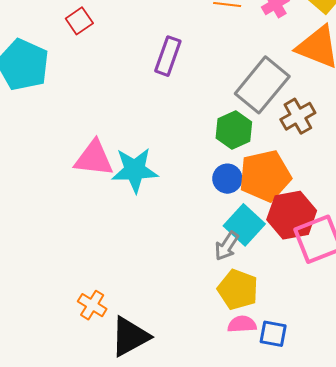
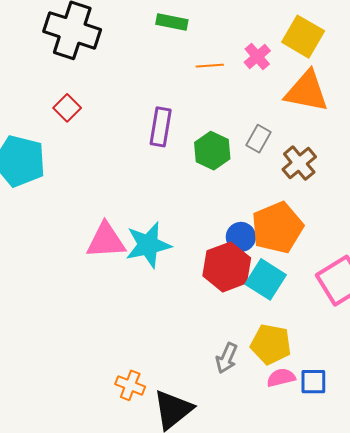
gray rectangle: (262, 85) -> (259, 139), size x0.5
green hexagon: (234, 130) -> (212, 151), moved
red hexagon: (292, 215) -> (227, 267), moved
gray arrow: (227, 246) -> (227, 358), moved

